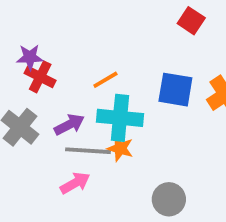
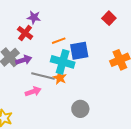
purple star: (30, 57) -> (34, 17), moved
blue square: (175, 90) -> (79, 51), moved, turned -30
purple arrow: (69, 125) -> (24, 60), moved

